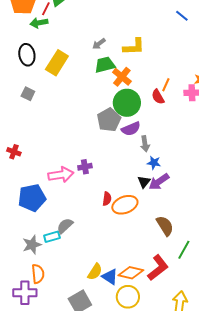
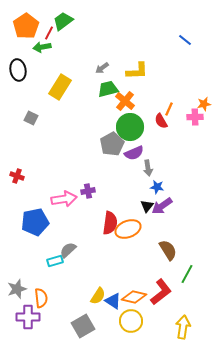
black ellipse: (27, 55) -> (18, 70), moved
red semicircle: (107, 199) -> (110, 223), size x1.6
gray star: (32, 245) -> (17, 289), moved

